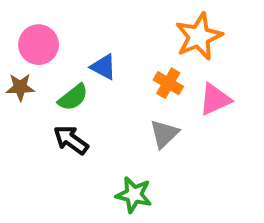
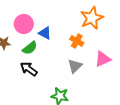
pink circle: (39, 45) -> (24, 24), moved
pink triangle: (215, 99) -> (103, 59), moved

